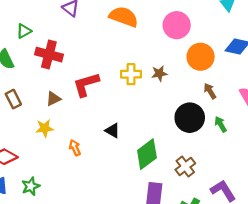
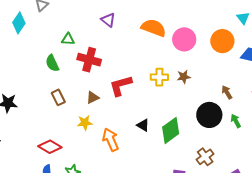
pink circle: (177, 25) -> (184, 39), moved
green triangle: (24, 31) -> (68, 39), turned 32
orange circle: (201, 57) -> (222, 41), moved
orange arrow: (75, 148) -> (111, 140), size x1.6
green diamond: (147, 154) -> (171, 130), moved

